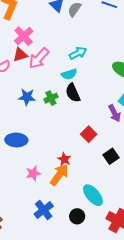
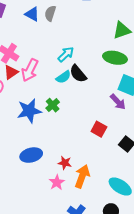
black semicircle: (73, 93) -> (78, 74), moved
blue star: (27, 97) -> (29, 111), size x1.4
red star: (64, 159) -> (65, 163), moved

